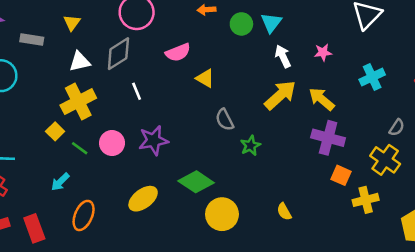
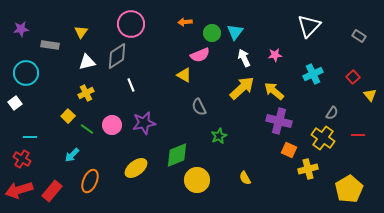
pink semicircle: (178, 52) -> (200, 55), moved
yellow cross: (78, 102) -> (86, 93), size x0.6
green star: (250, 146) -> (219, 136), moved
green diamond: (196, 182) -> (177, 155), turned -56
red rectangle: (34, 228) -> (52, 191), turned 60

